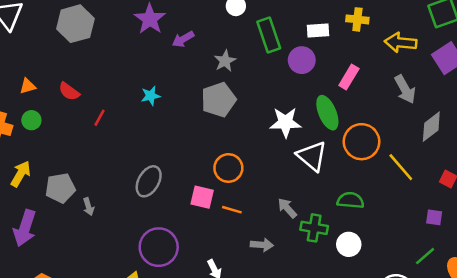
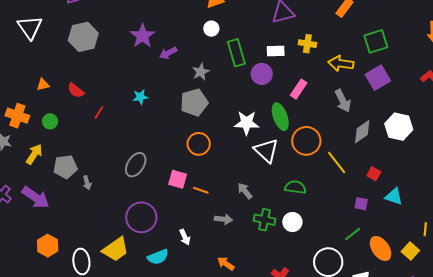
green circle: (31, 120) -> (50, 121), moved
orange circle: (228, 168) -> (199, 144), moved
purple arrow: (25, 228) -> (36, 197), turned -76
green cross: (314, 228) -> (265, 220), moved

